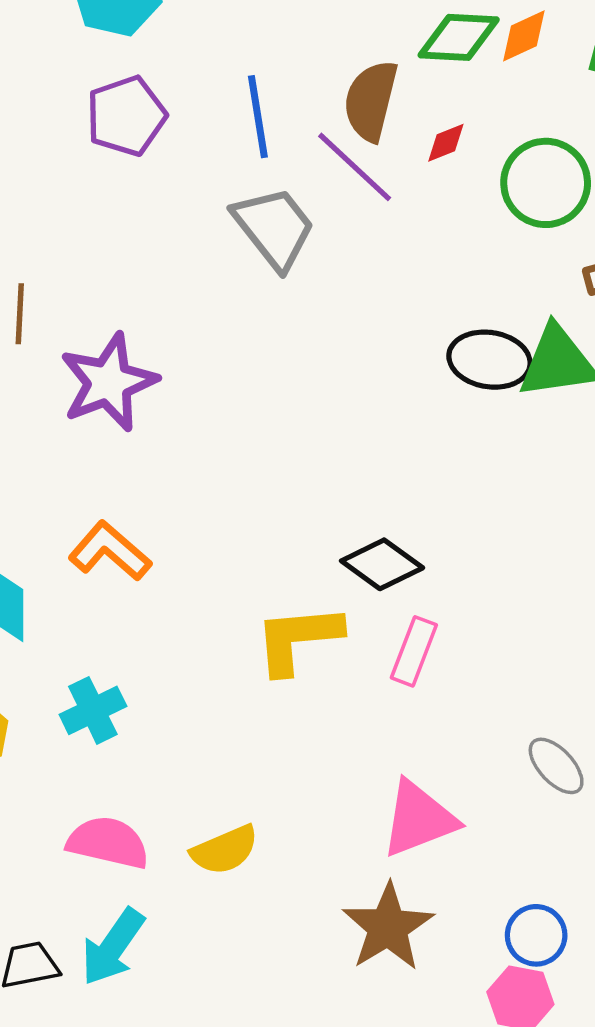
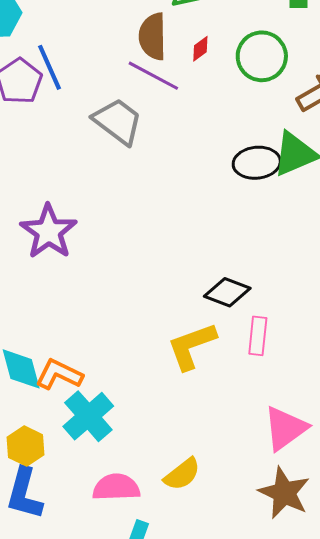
blue line: (258, 117) -> (50, 67), moved
orange L-shape: (110, 551) -> (59, 374), moved
cyan cross: (93, 710) -> (88, 416), size x1.4

